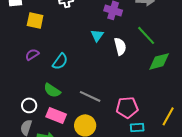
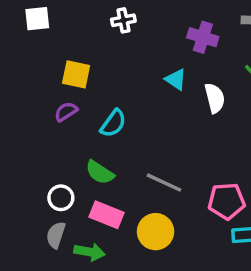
yellow square: (35, 20) -> (76, 74), moved
cyan triangle: (97, 35) -> (176, 79), turned -32

